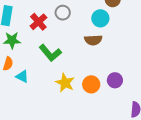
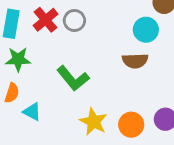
gray circle: (63, 13) -> (74, 21), moved
red cross: (38, 22) -> (45, 20), moved

